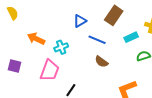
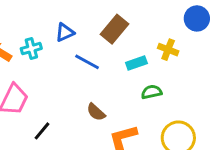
cyan cross: (61, 47) -> (31, 49), moved
brown semicircle: (101, 62) -> (96, 112), moved

